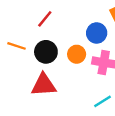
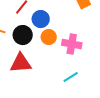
blue circle: (97, 33) -> (41, 19), moved

